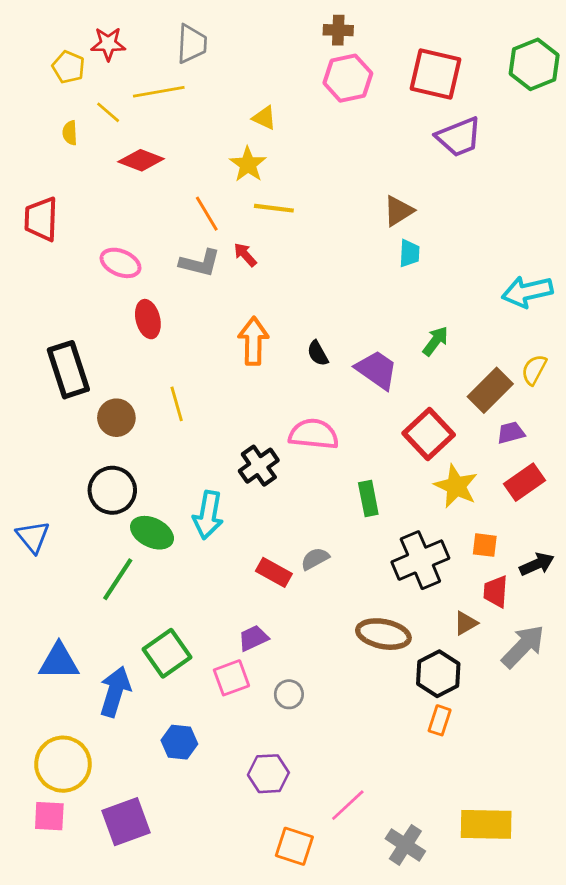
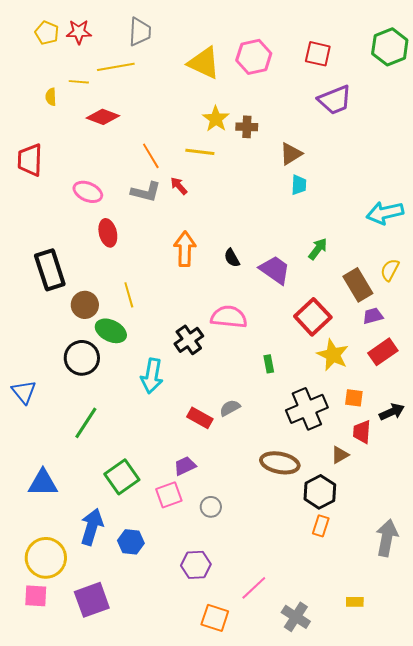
brown cross: (338, 30) -> (247, 127), moved
yellow pentagon: (68, 67) -> (47, 33), moved
red square: (435, 74) -> (318, 54), size x0.7
yellow line: (108, 112) -> (79, 82), turned -36
yellow triangle: (264, 118) -> (204, 63), moved, size x1.8
yellow star: (248, 164) -> (216, 119), moved
brown rectangle: (490, 390) -> (358, 285), turned -76
green rectangle: (368, 498) -> (269, 364), size x0.7
green ellipse: (152, 533) -> (111, 331), moved
gray arrow: (523, 646) -> (387, 538), moved, turned -33
blue arrow: (115, 692) -> (92, 527), moved
yellow rectangle: (486, 824) -> (355, 602), size x0.5

